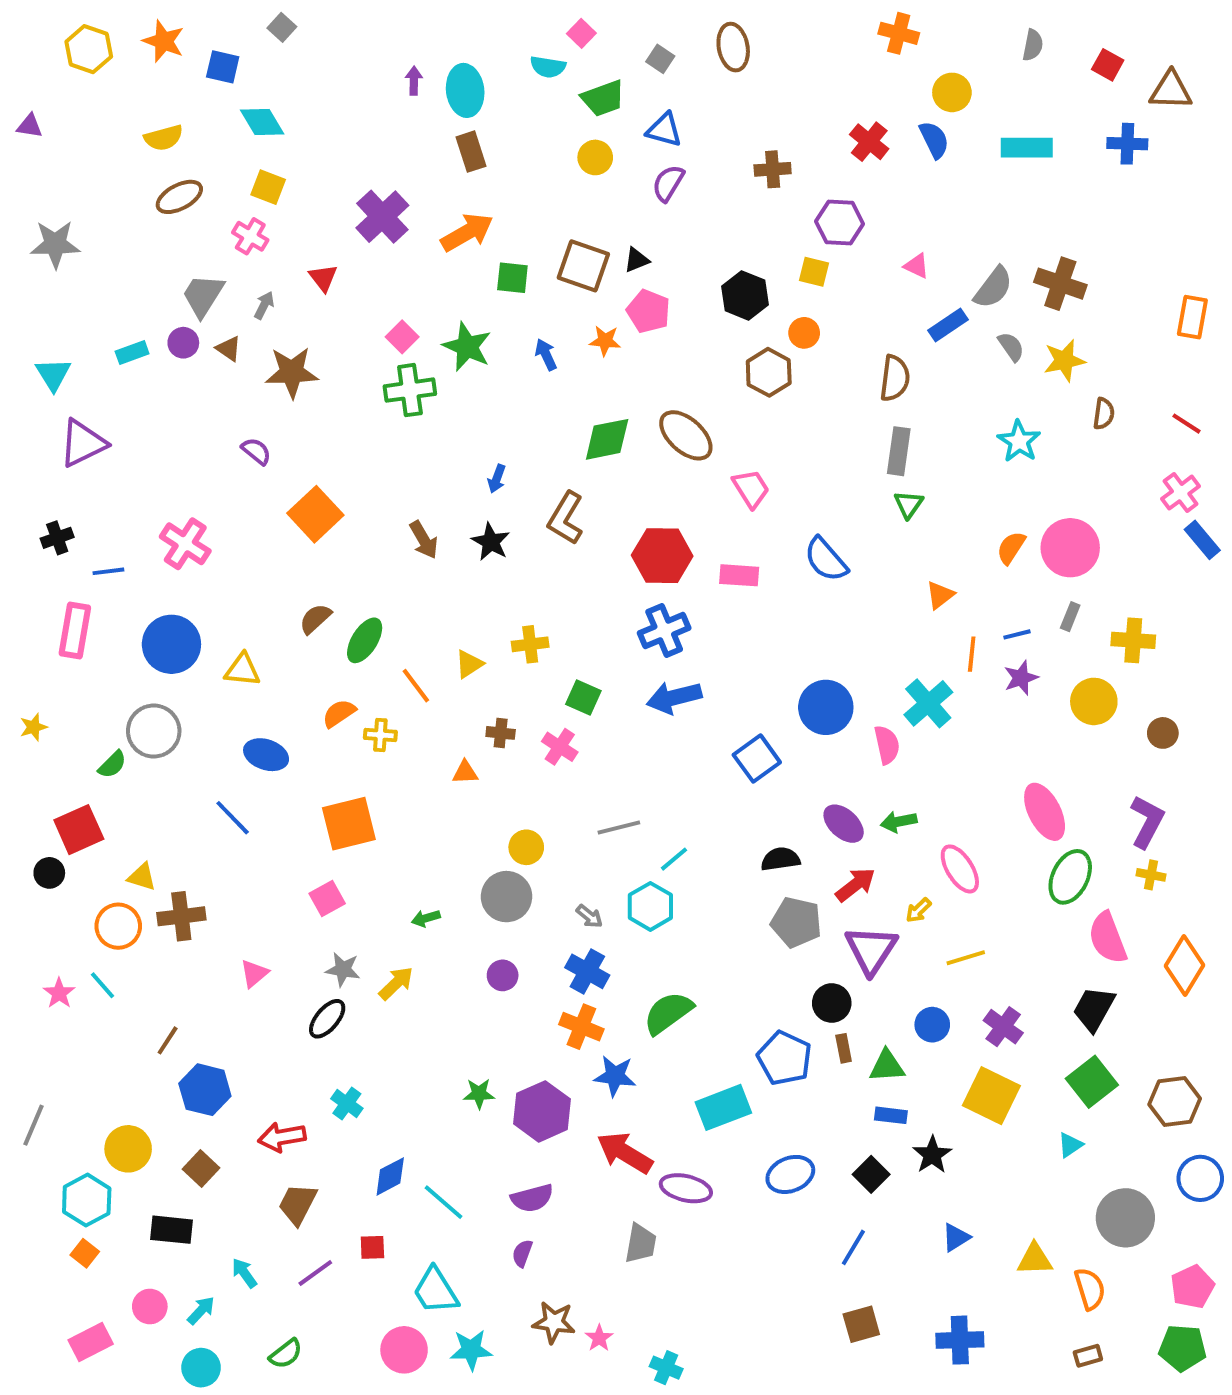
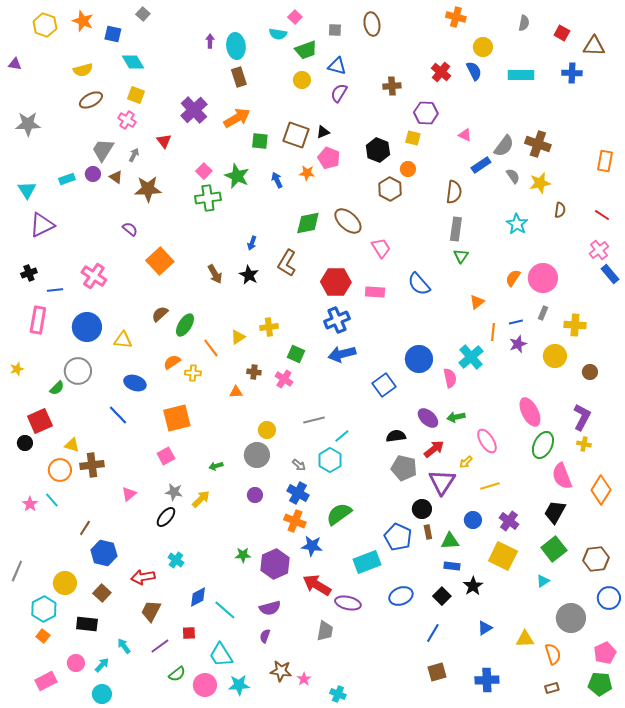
gray square: (660, 59) -> (335, 30), turned -32
green semicircle: (286, 1354) -> (177, 674), moved

